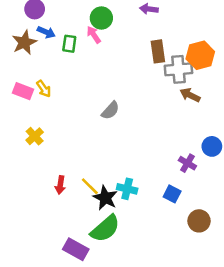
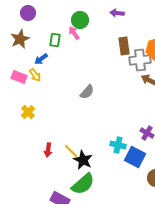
blue arrow: (46, 32) -> (41, 59), moved, turned 120
cyan cross: (127, 189) -> (118, 145), moved
blue square: (172, 194) -> (135, 157), size x1.5

